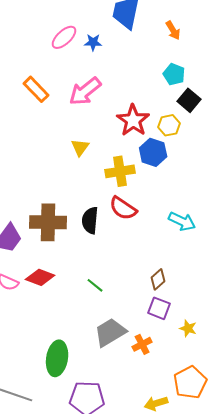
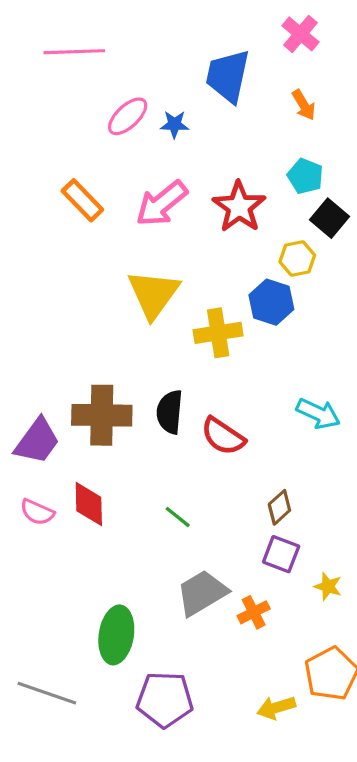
red star: (133, 120) -> (239, 207), moved
yellow triangle: (80, 147) -> (153, 294), size x1.8
red semicircle: (123, 208) -> (223, 436), moved
red diamond: (40, 277) -> (89, 504), turned 68

